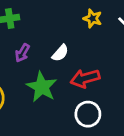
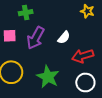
purple arrow: (22, 53) -> (36, 38), size x1.6
green star: (42, 87) -> (48, 77), moved

